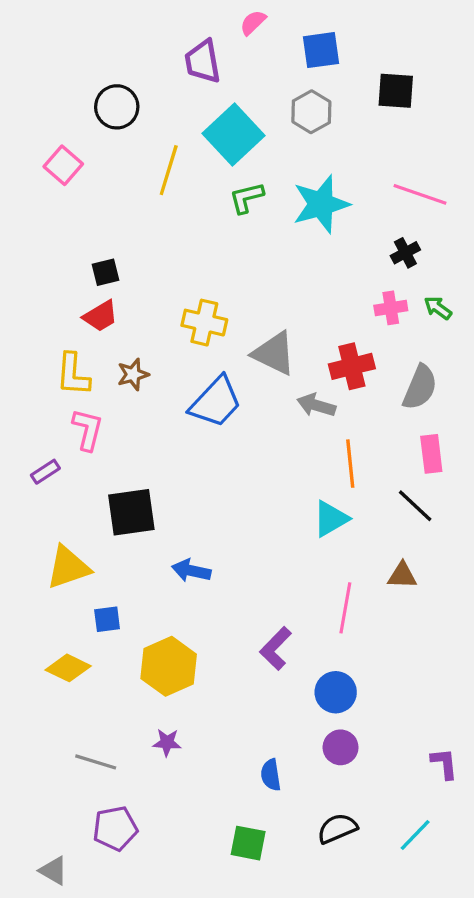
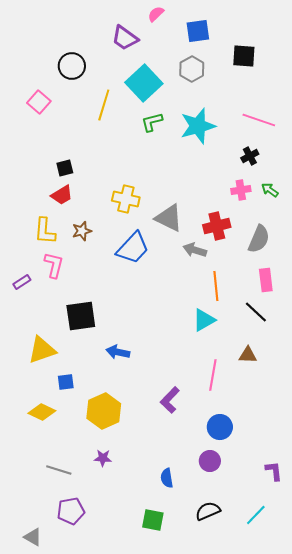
purple trapezoid: (203, 61) -> (125, 38), turned -44
purple rectangle: (45, 472) -> (22, 282), moved
blue circle: (336, 692) -> (220, 427), moved

